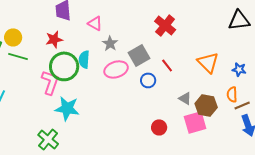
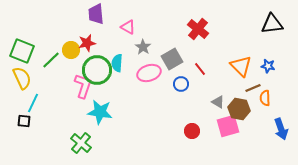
yellow circle: (13, 37) -> (71, 50), moved
green line: (18, 56) -> (51, 60), turned -60
blue star: (239, 69) -> (268, 66), moved
brown line: (242, 105) -> (253, 88), moved

